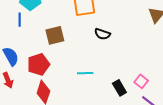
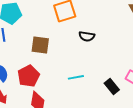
brown square: (55, 35) -> (40, 45), turned 30

